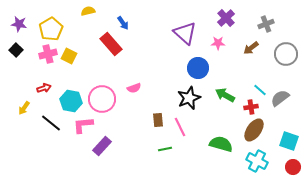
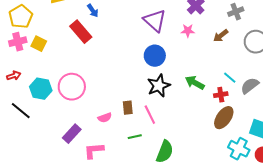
blue circle: (198, 68) -> (155, 56), moved
pink semicircle: (134, 88) -> (105, 118), moved
pink L-shape: (83, 125) -> (94, 151), moved
green semicircle: (221, 144) -> (165, 152), moved, turned 95
cyan cross: (257, 161) -> (239, 149), moved

